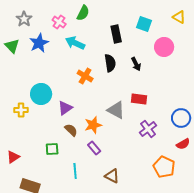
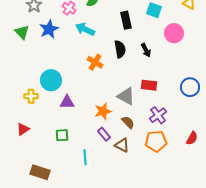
purple triangle: (65, 108) -> (67, 102), moved, turned 35
blue circle: (181, 118) -> (190, 87), moved
brown semicircle: (71, 130) -> (128, 122), moved
red semicircle: (183, 144) -> (192, 138), moved, turned -32
red triangle: (13, 157) -> (23, 129), moved
orange pentagon: (164, 167) -> (156, 141), moved, turned -30
brown triangle: (112, 176) -> (122, 145), moved

